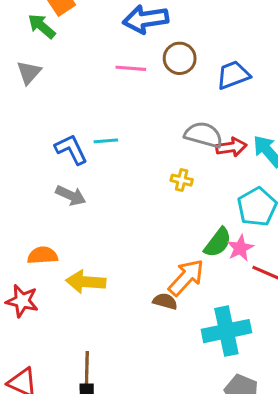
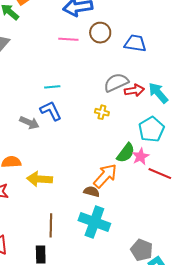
blue trapezoid: (233, 75) -> (135, 43), turned 30
gray semicircle: (203, 135) -> (116, 82), turned -40
blue L-shape: (71, 149) -> (51, 111), moved
cyan cross: (226, 331) -> (94, 222), moved, turned 32
brown line: (87, 370) -> (51, 225), moved

